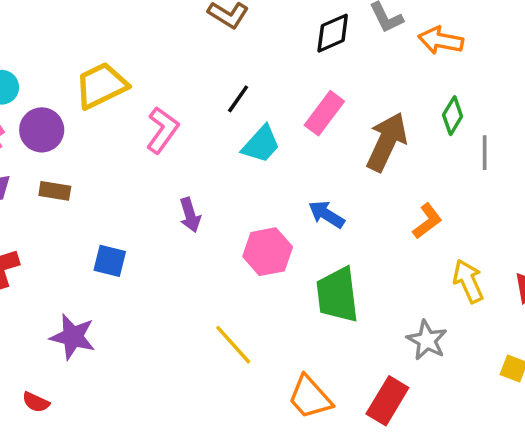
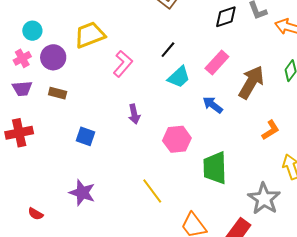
blue arrow: (326, 214) -> (213, 105), moved
purple star: (73, 337) -> (82, 193), moved
gray star: (427, 340) -> (264, 199), size x1.4

